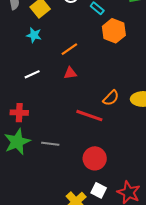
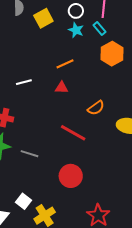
cyan star: (34, 35) -> (76, 30), moved
orange semicircle: (111, 98) -> (96, 108), moved
white square: (99, 190) -> (23, 201), moved

